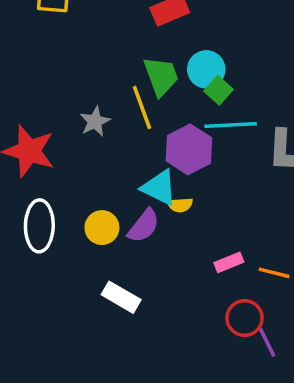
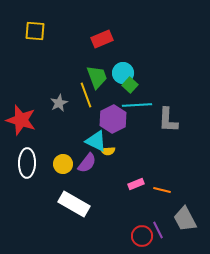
white rectangle: (121, 297) -> (74, 204), size x1.4
red circle: (245, 318) -> (142, 236), moved

